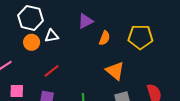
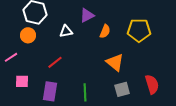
white triangle: (52, 36) -> (66, 31), moved
orange circle: (32, 42) -> (28, 35), moved

